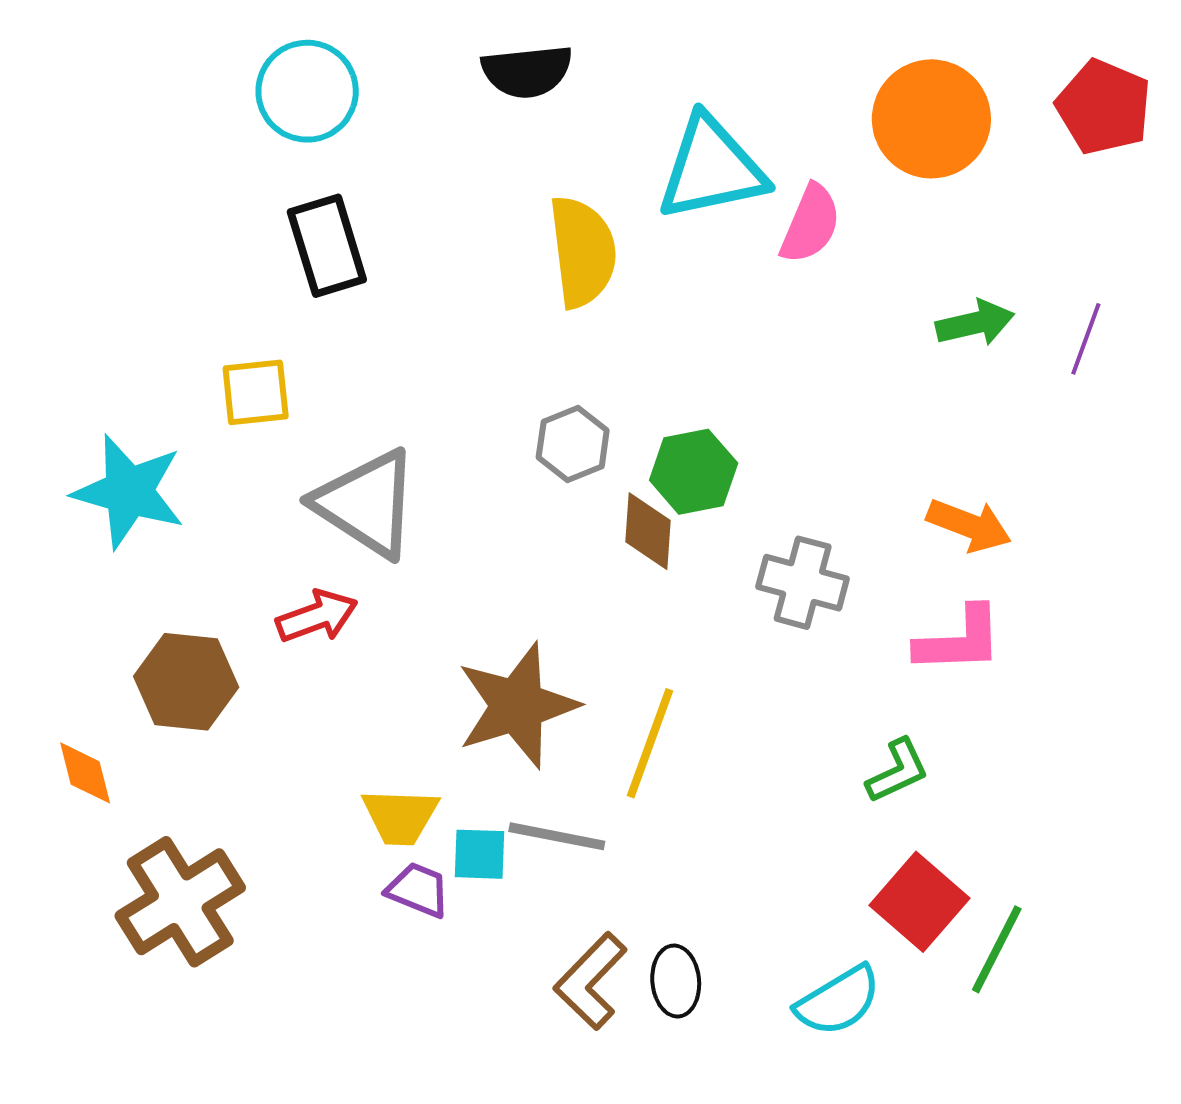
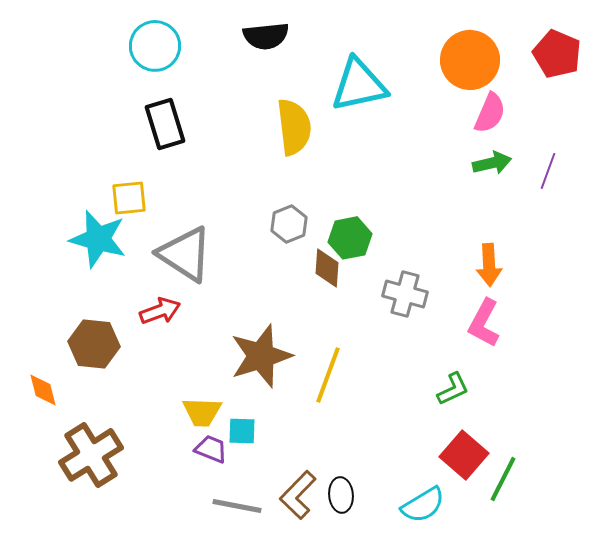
pink semicircle: (810, 224) -> (490, 113), moved
cyan star: (129, 492) -> (98, 239), moved
orange arrow: (969, 525) -> (489, 265), turned 66
pink L-shape: (959, 640) -> (484, 323), turned 120
gray line: (557, 836) -> (237, 506), moved

